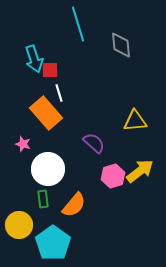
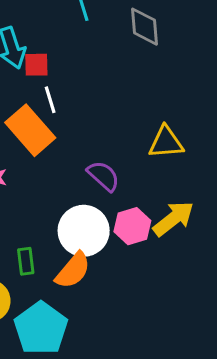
white circle: (48, 169) -> (84, 231), moved

